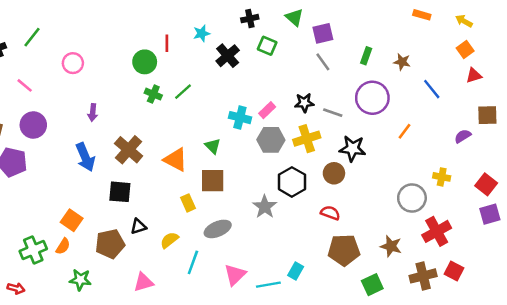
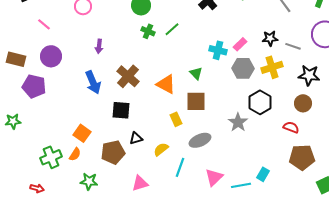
brown circle: (334, 173) -> (303, 103), moved

